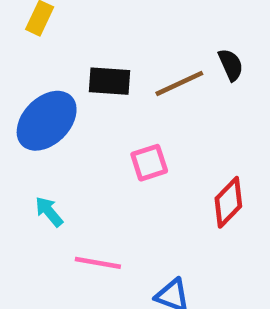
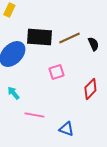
black semicircle: (231, 65) -> (93, 44), moved
black rectangle: (110, 81) -> (39, 37), size x1.4

